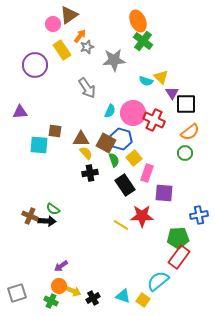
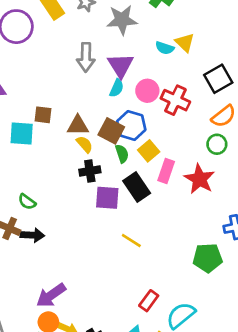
gray arrow: (87, 88) -> (86, 57), turned 35
purple triangle: (172, 93) -> (121, 65), moved, size x1.5
black square: (186, 104) -> (218, 79), turned -30
pink circle: (133, 113) -> (147, 91), size x0.7
purple square: (164, 193) -> (107, 198), moved
green semicircle: (53, 209) -> (27, 202), moved
red star: (142, 216) -> (199, 179), moved, turned 30
red rectangle: (179, 257) -> (149, 301), moved, size x0.7
purple arrow: (61, 266) -> (51, 295), size x1.6

